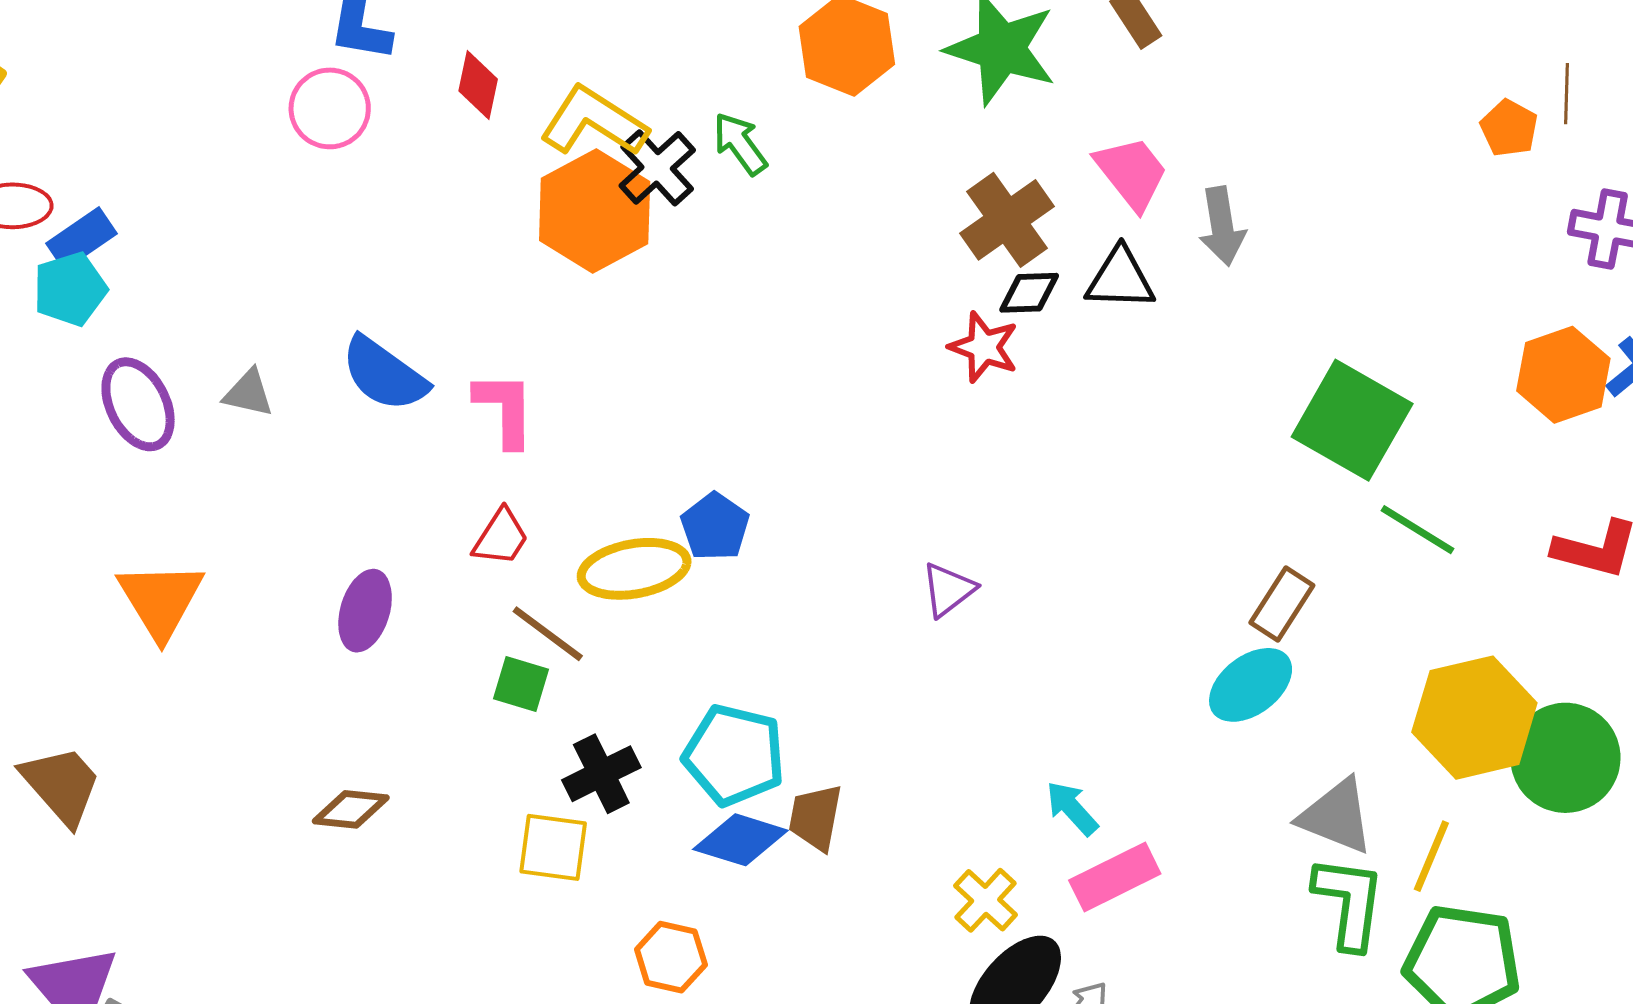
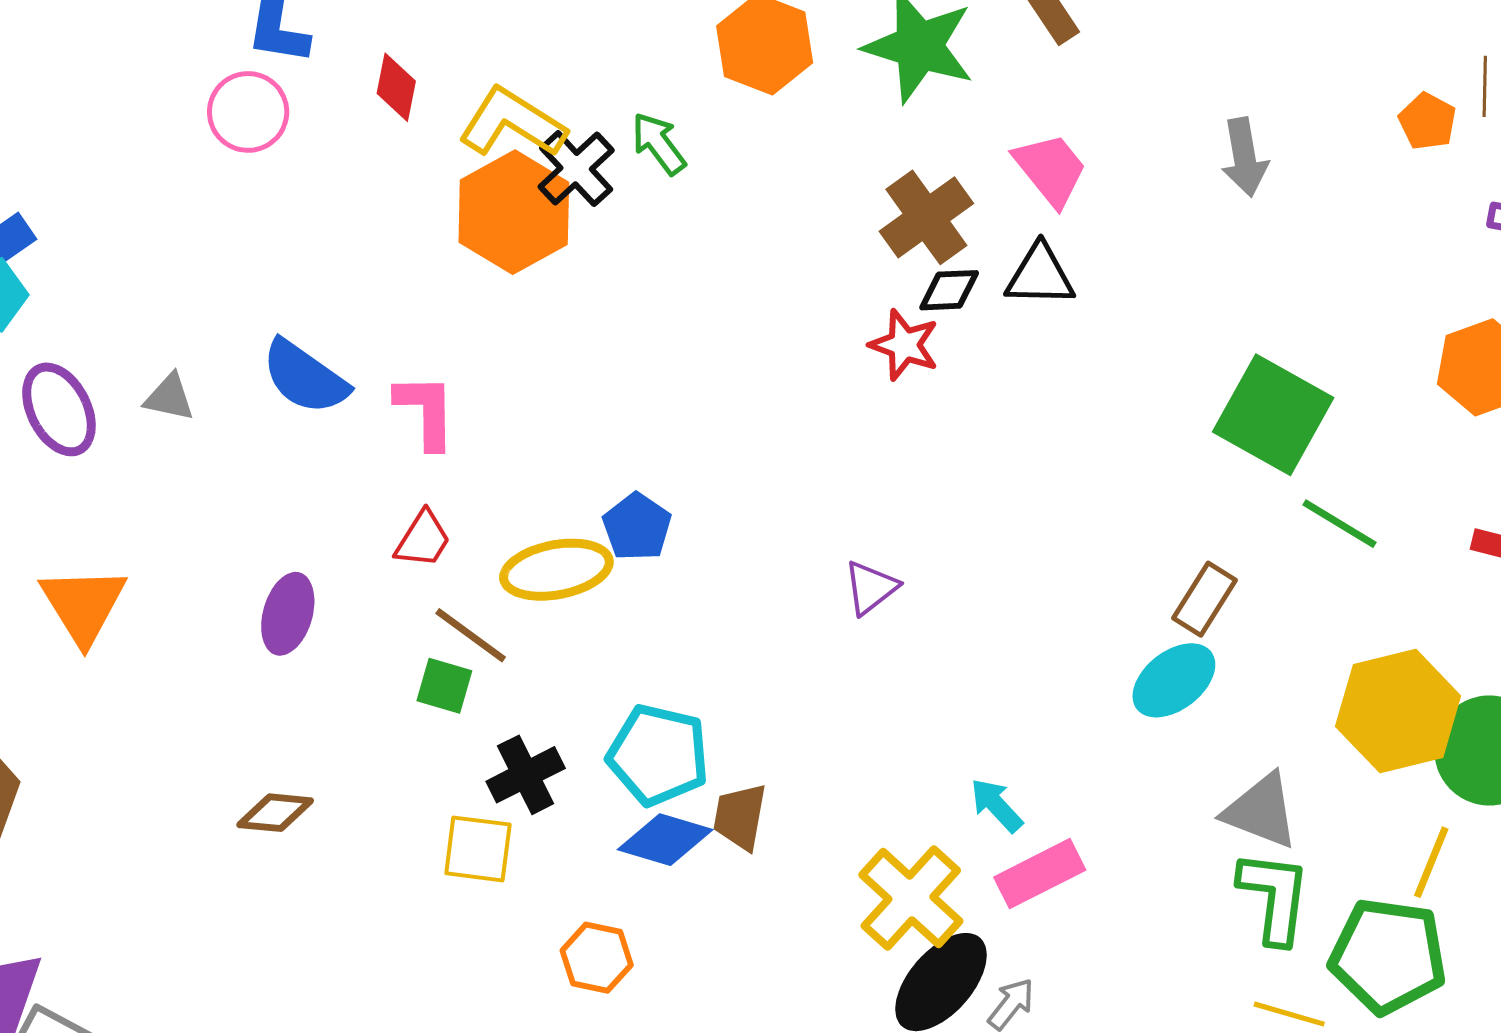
gray arrow: (1222, 226) -> (1244, 157), moved
yellow line: (1431, 856) -> (1431, 862), moved
yellow cross: (986, 900) -> (911, 898), size x1.6

